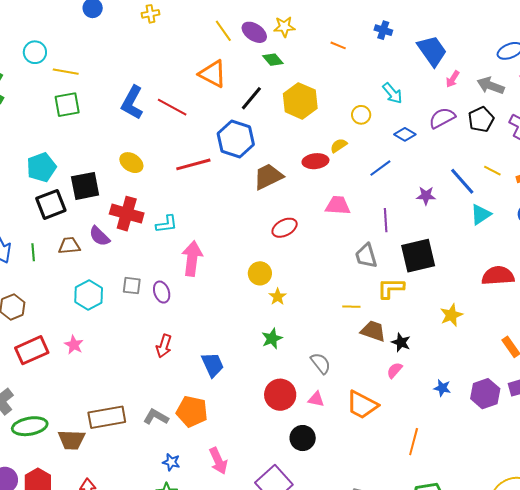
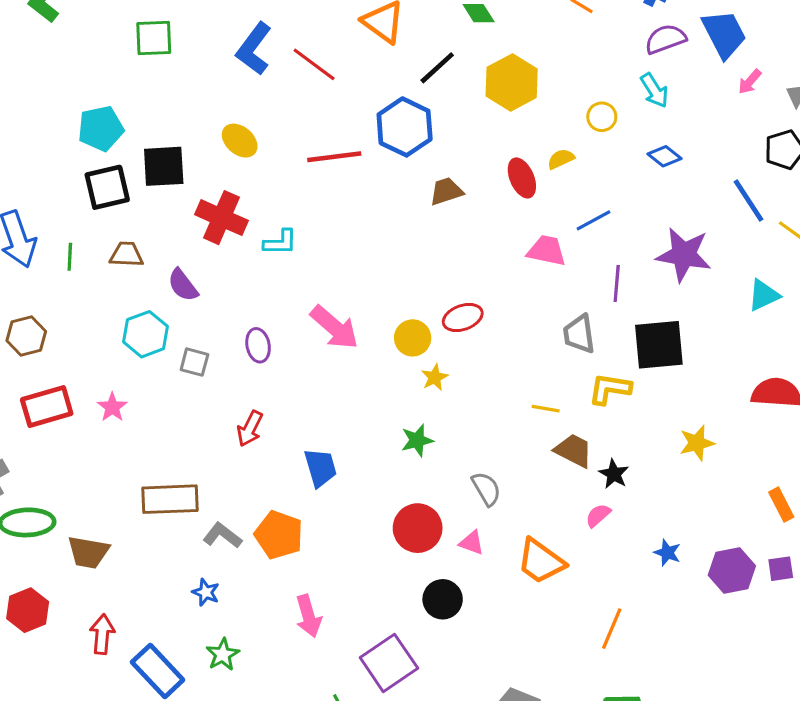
purple semicircle: (442, 118) -> (665, 39), moved
red ellipse: (315, 161) -> (522, 178), turned 65
blue line: (380, 168) -> (594, 220), moved
brown trapezoid: (268, 176) -> (446, 191), size x0.7
blue line: (462, 181) -> (748, 201), moved
purple star: (426, 196) -> (684, 255), size x1.8
red ellipse: (285, 228) -> (463, 318), moved
purple semicircle: (99, 236) -> (183, 285), moved
pink arrow: (192, 258) -> (334, 327), moved, turned 116
gray square: (132, 286) -> (194, 362), moved
brown rectangle: (107, 417) -> (170, 499), moved
blue star: (171, 462) -> (206, 592), moved

